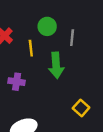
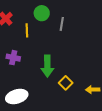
green arrow: (56, 65) -> (47, 66), moved

